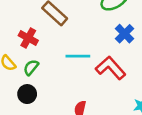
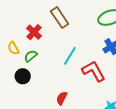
cyan line: (78, 56) -> (70, 56), turned -72

